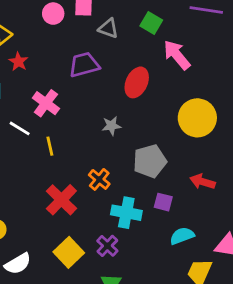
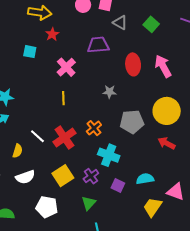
pink arrow: (177, 55) -> (163, 66), moved
red ellipse: (137, 82) -> (133, 64), turned -40
yellow circle: (197, 118) -> (167, 111), moved
white line: (20, 128) -> (37, 136), moved
purple square: (163, 202) -> (118, 186), moved

